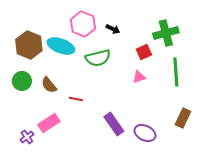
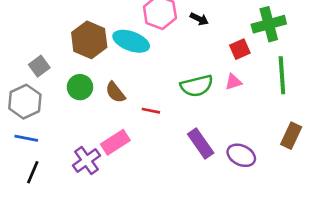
green semicircle: (98, 58) -> (197, 86), moved
purple cross: (27, 137) -> (87, 161), size x1.5

